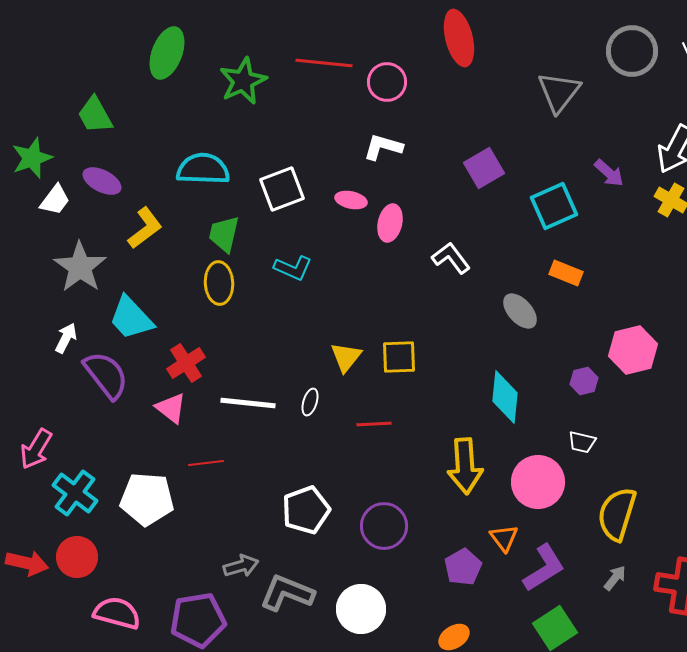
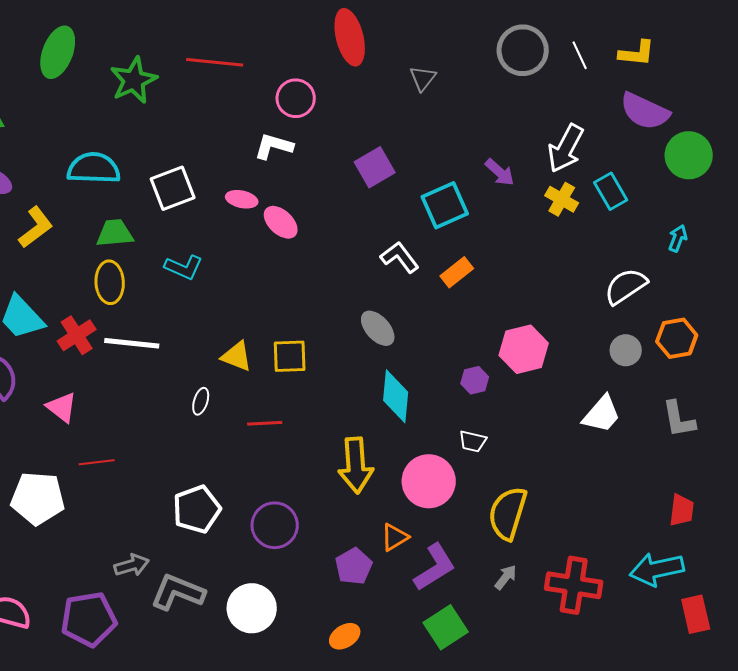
pink circle: (387, 82) -> (296, 98), moved
gray triangle: (559, 92) -> (423, 78), moved, size x0.6
pink ellipse: (390, 223) -> (281, 222), turned -60
green trapezoid: (224, 234) -> (115, 233), turned 72
white L-shape: (451, 258) -> (400, 257), moved
orange rectangle: (566, 273) -> (457, 272), turned -60
gray ellipse: (520, 311) -> (378, 328), moved
yellow triangle: (346, 357) -> (237, 356), turned -48
red cross: (186, 363) -> (77, 335), moved
white line: (248, 403) -> (132, 343), moved
orange triangle: (504, 538) -> (395, 537), turned 36

